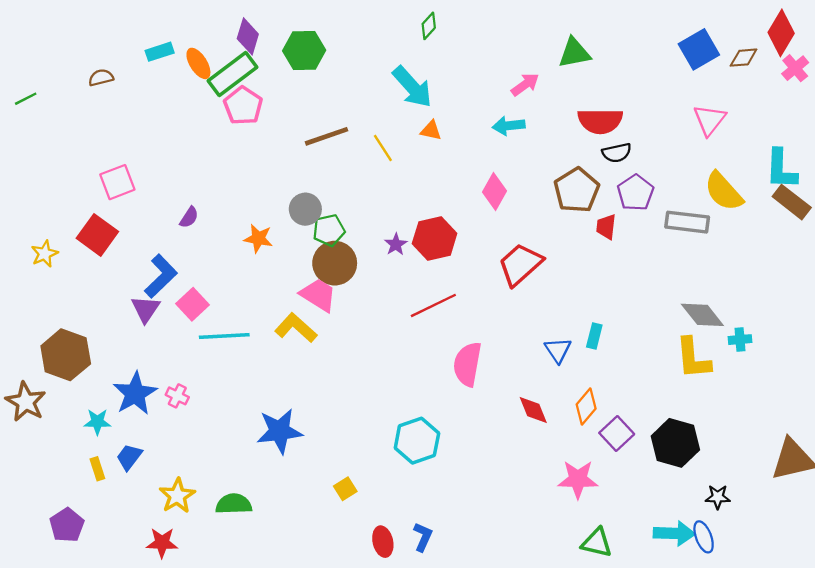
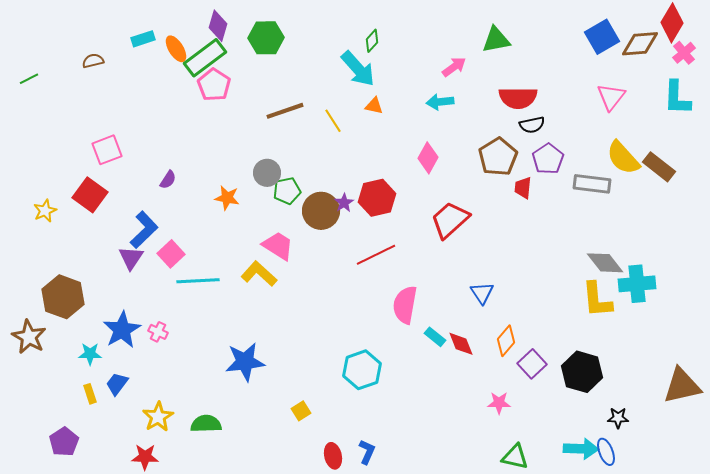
green diamond: (429, 26) -> (372, 41), moved
brown diamond: (744, 58) -> (640, 44), size x1.5
cyan L-shape: (781, 169) -> (677, 98), moved
brown rectangle: (792, 202) -> (659, 167), moved
brown circle: (335, 263) -> (321, 211), moved
cyan rectangle: (594, 336) -> (435, 337), moved, turned -65
cyan cross: (740, 340) -> (637, 284), size x1.8
pink star: (578, 479) -> (499, 403), size x0.7

